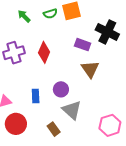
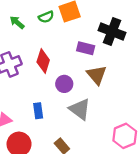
purple circle: (61, 89) -> (64, 84), moved
gray triangle: (72, 110) -> (80, 109), moved

